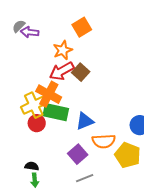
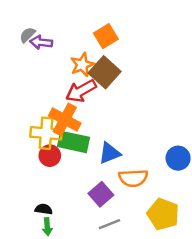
brown square: (81, 72) -> (105, 72), moved, size x1.4
yellow cross: (34, 105) -> (46, 133), turned 30
yellow pentagon: (128, 155) -> (163, 214), moved

